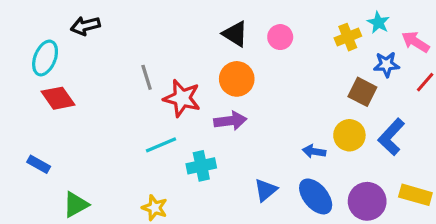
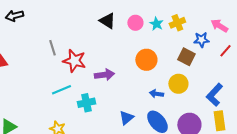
cyan star: (378, 23) -> (156, 24), moved
orange circle: (237, 79) -> (146, 60), moved
blue L-shape: (391, 137) -> (214, 95), moved
yellow rectangle: (415, 195) -> (219, 121), turned 66

